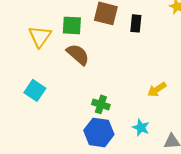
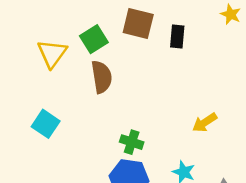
green square: (72, 25) -> (94, 39), turned -35
brown semicircle: (78, 54) -> (102, 77), turned 40

